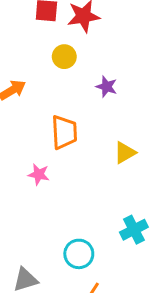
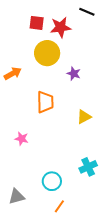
yellow circle: (64, 57) -> (47, 53), size x1.6
pink star: (39, 174) -> (22, 139), moved

